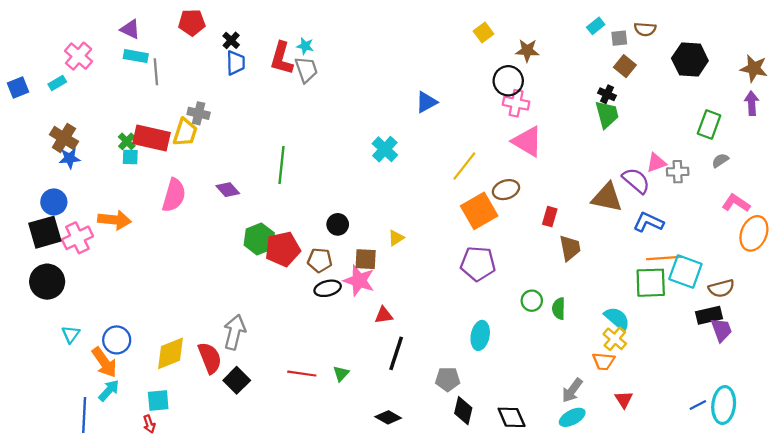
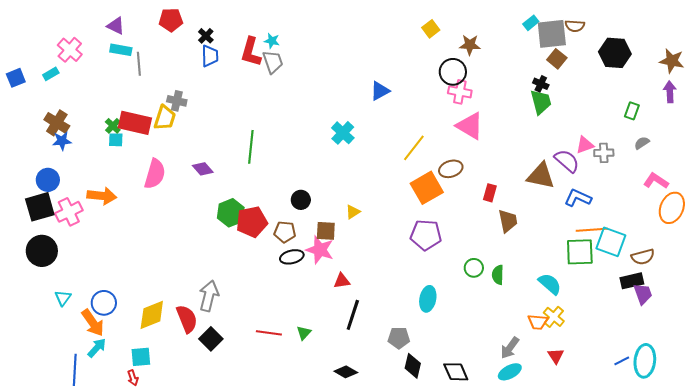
gray square: (619, 38) -> (552, 34), size x2.0
green rectangle: (709, 125) -> (632, 111), size x0.7
yellow cross: (615, 339) -> (554, 317), moved

